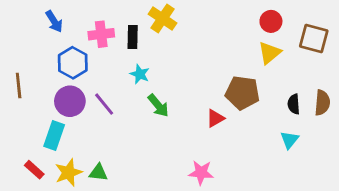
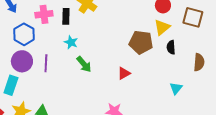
brown pentagon: (242, 93) -> (141, 42), moved
purple line: (104, 104) -> (46, 63), turned 42
black semicircle: (294, 104) -> (171, 47), moved

